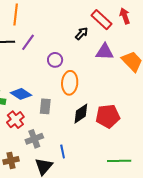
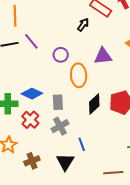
purple line: (28, 42) -> (31, 41), turned -66
purple triangle: (105, 52) -> (103, 56), moved
gray cross: (34, 139) -> (60, 126), moved

